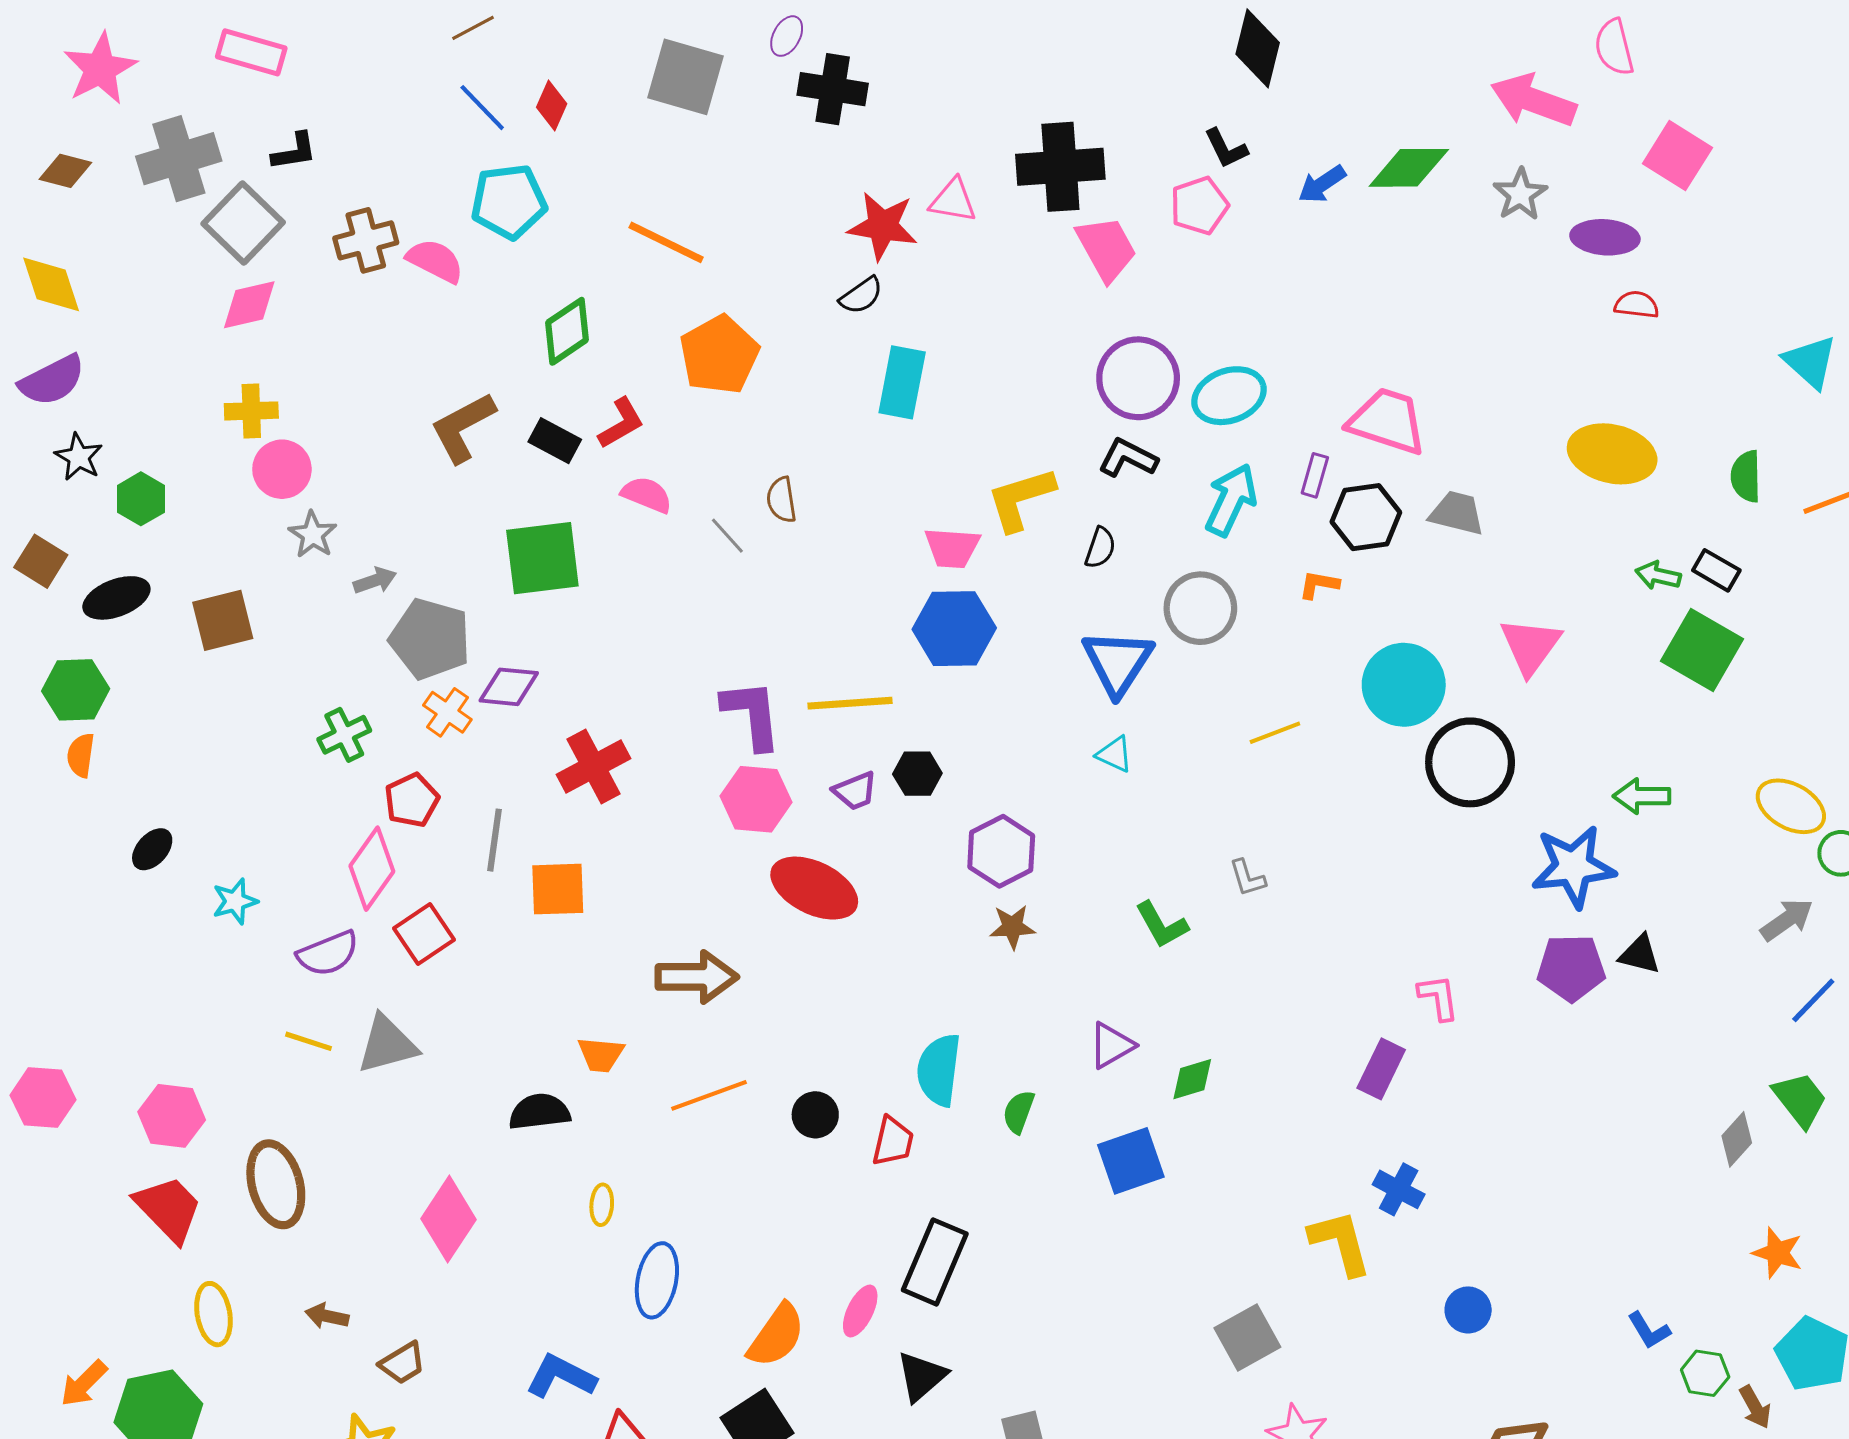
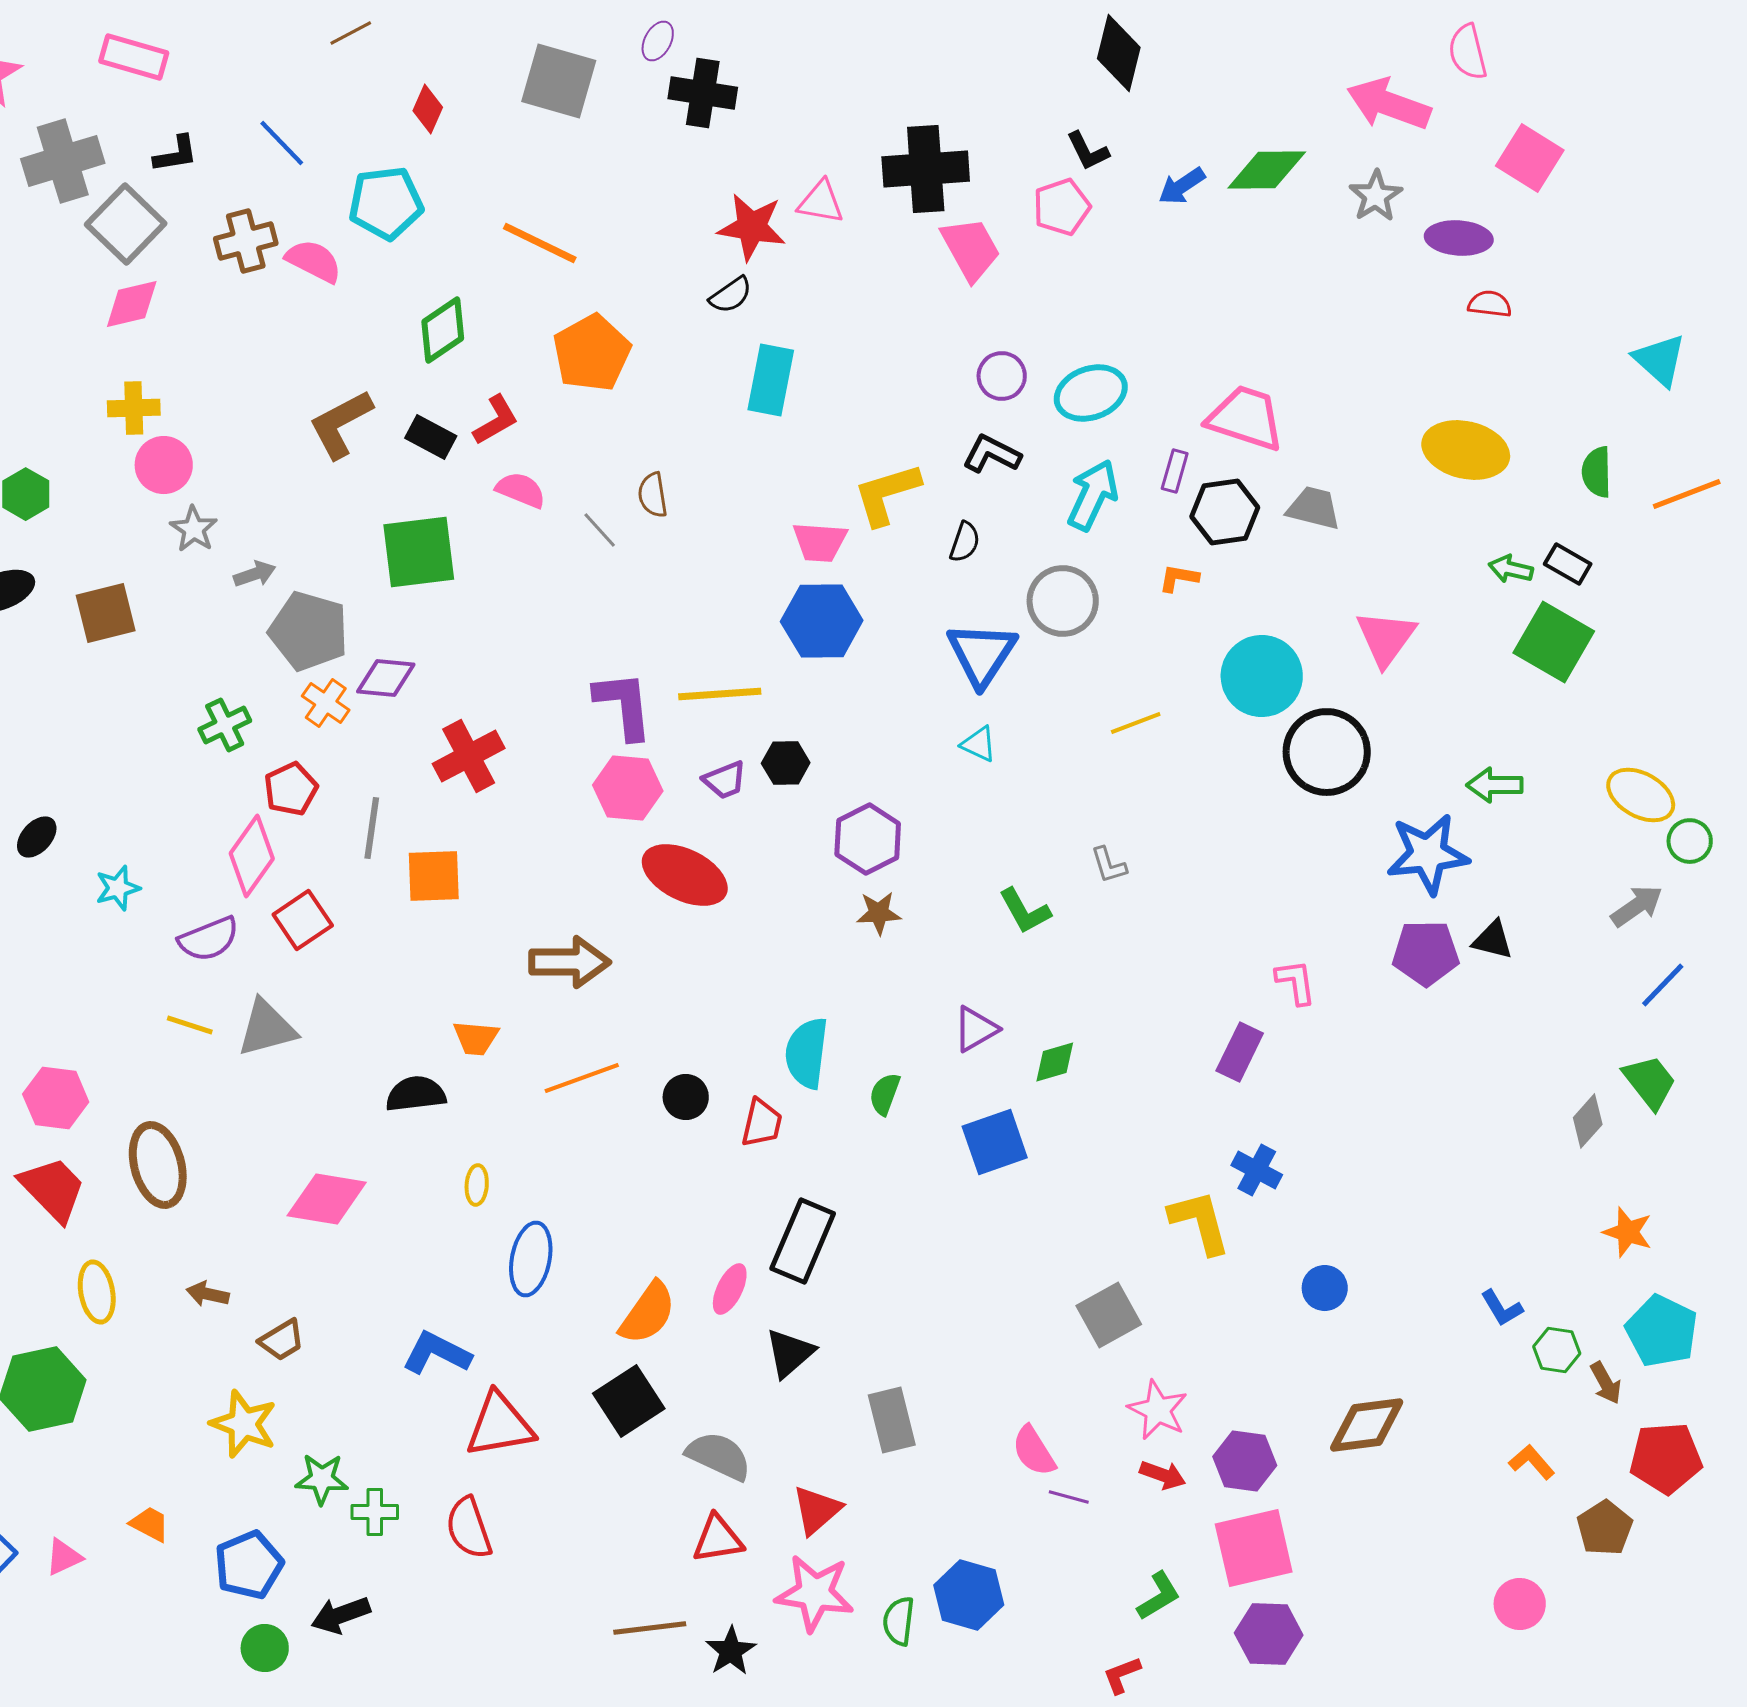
blue line: (482, 108) -> (282, 143), moved
purple circle: (1138, 378) -> (1002, 376), size x0.6
pink diamond: (448, 1219) -> (327, 1199), turned 66

